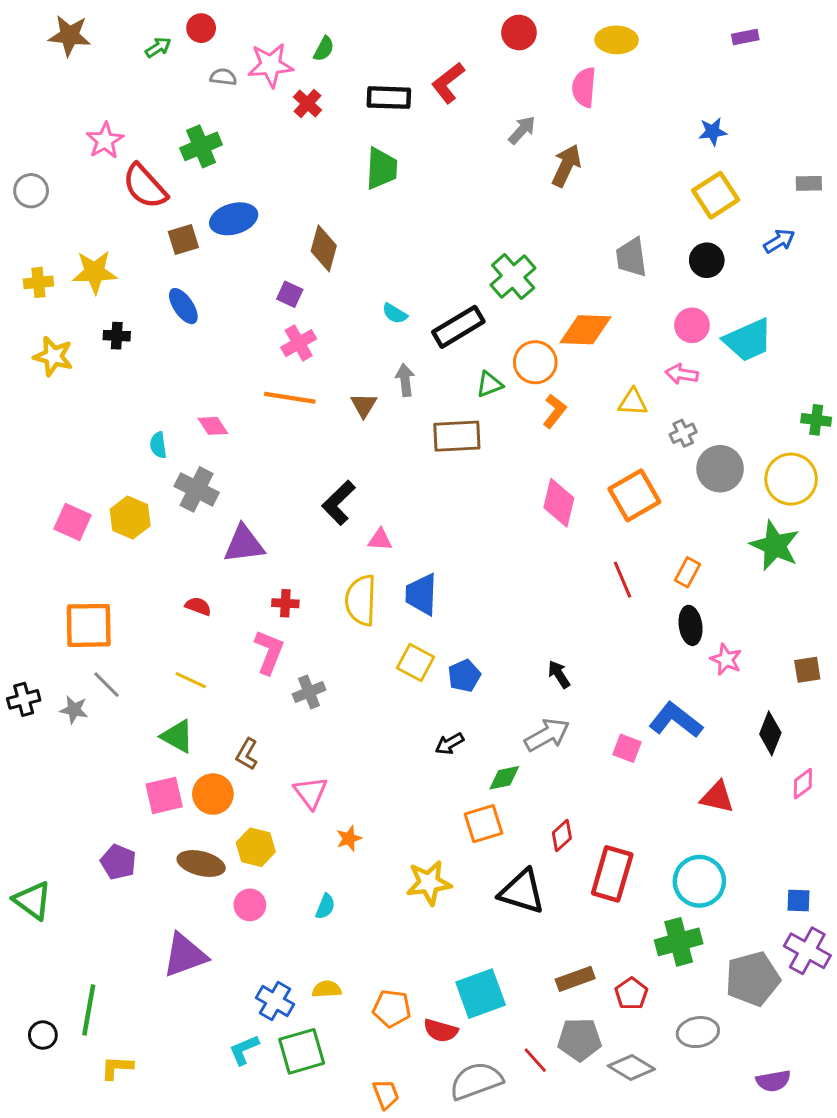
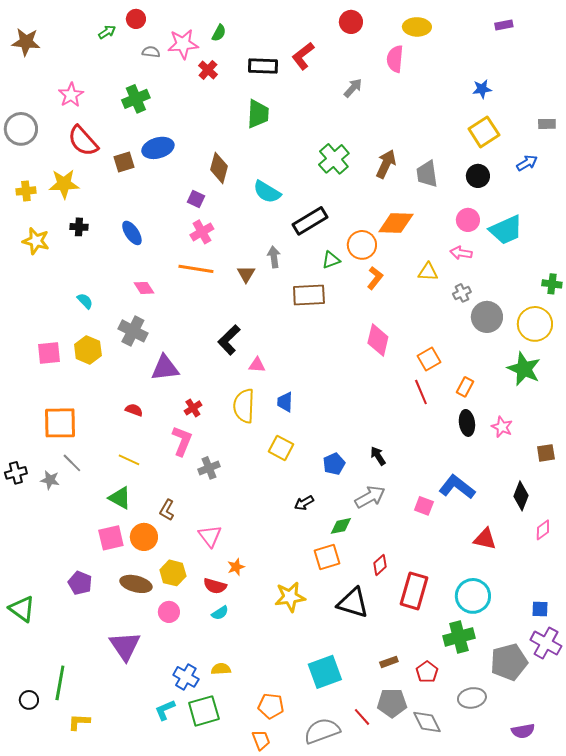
brown star: (69, 35) -> (26, 42), moved
brown arrow: (566, 166) -> (386, 164), moved
red semicircle: (145, 186) -> (83, 141), moved
gray circle: (31, 191) -> (21, 129), size x1.4
green cross: (513, 276) -> (334, 159), moved
blue ellipse: (183, 306) -> (132, 233), moved
cyan semicircle: (395, 313) -> (267, 192), moved, size x1.6
cyan semicircle: (158, 445) -> (85, 301), moved, turned 144
orange square: (634, 495) -> (429, 359), moved, size x0.7
pink square: (72, 522) -> (49, 353), turned -30
blue trapezoid: (421, 594) -> (285, 402), size x0.7
red cross: (285, 603) -> (193, 408), turned -36
pink star: (726, 659) -> (502, 427), moved
blue pentagon: (464, 676) -> (334, 464), moved
cyan semicircle: (325, 906) -> (220, 613), turned 36
purple triangle: (185, 955) -> (125, 646), turned -44
brown rectangle: (575, 979) -> (389, 662), size x0.7
orange pentagon: (392, 1008) -> (271, 706), moved
red semicircle: (441, 1031) -> (215, 586), moved
gray diamond: (631, 1068) -> (427, 722), turned 32

